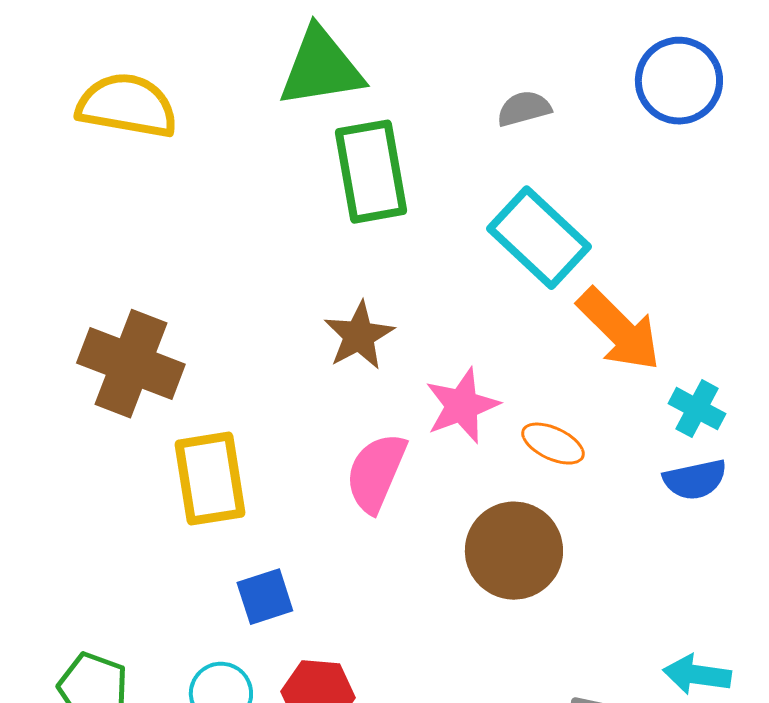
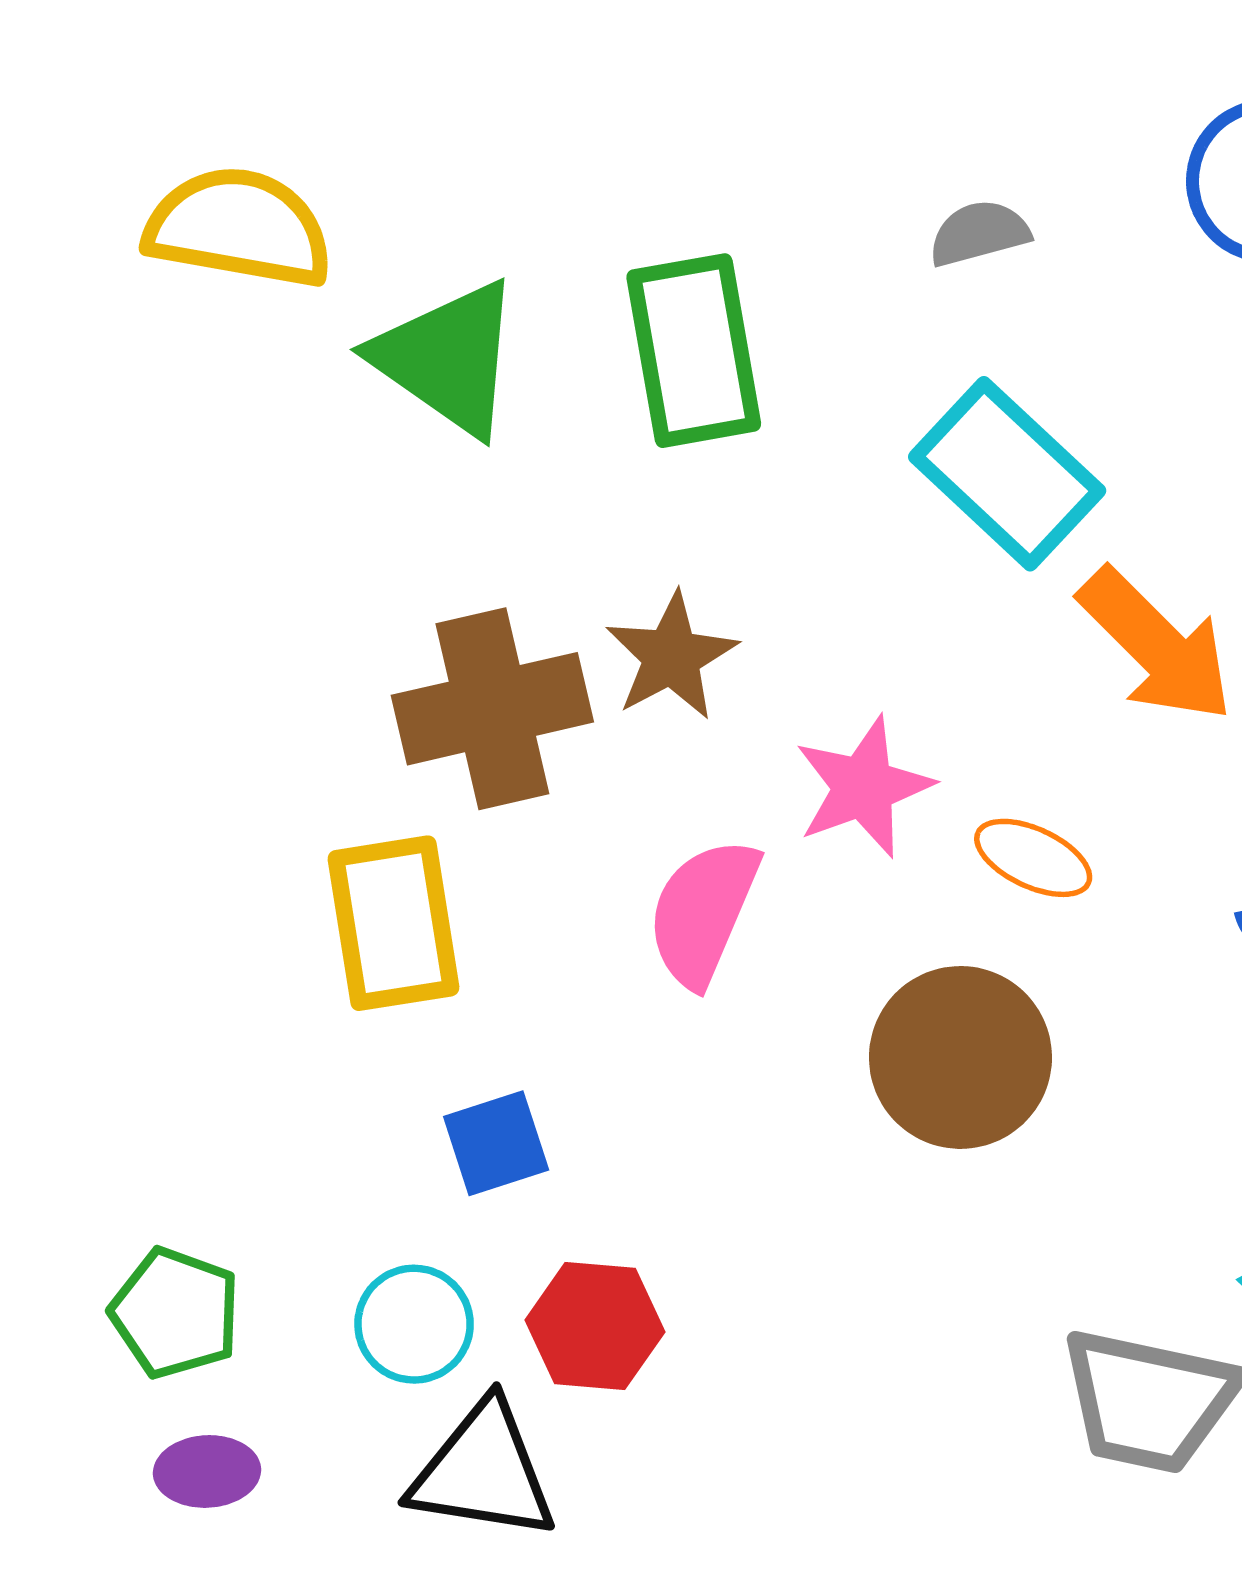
green triangle: (321, 68) -> (448, 358), moved, turned 44
brown cross: (131, 364) -> (492, 709), moved, turned -34

